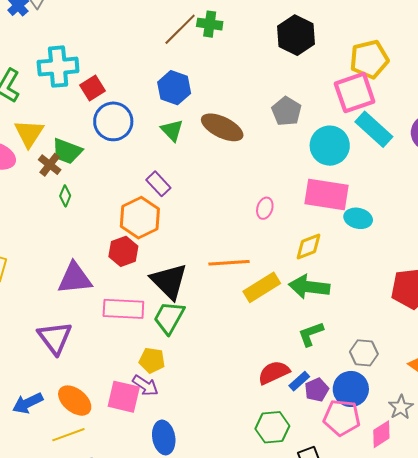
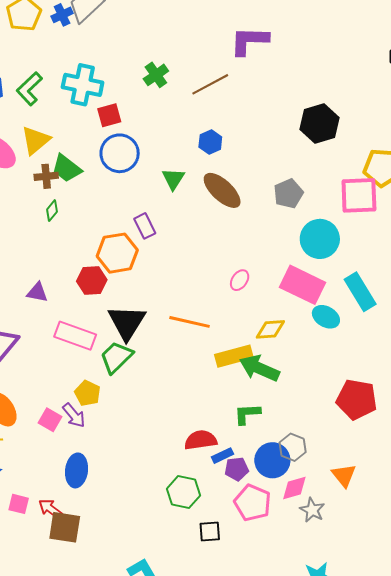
green cross: (210, 24) -> (156, 75), moved, turned 30
blue hexagon: (174, 88) -> (210, 142), moved, size x0.7
cyan rectangle: (374, 129) -> (360, 292), moved
brown cross: (50, 165) -> (46, 176), turned 30
purple triangle: (75, 278) -> (37, 292), size x0.6
yellow rectangle: (262, 287) -> (234, 356), moved
blue circle: (351, 389) -> (272, 460), moved
pink square: (124, 397) -> (50, 420), size x0.7
gray star: (401, 407) -> (312, 510), turned -30
pink diamond: (381, 434) -> (294, 488), moved

